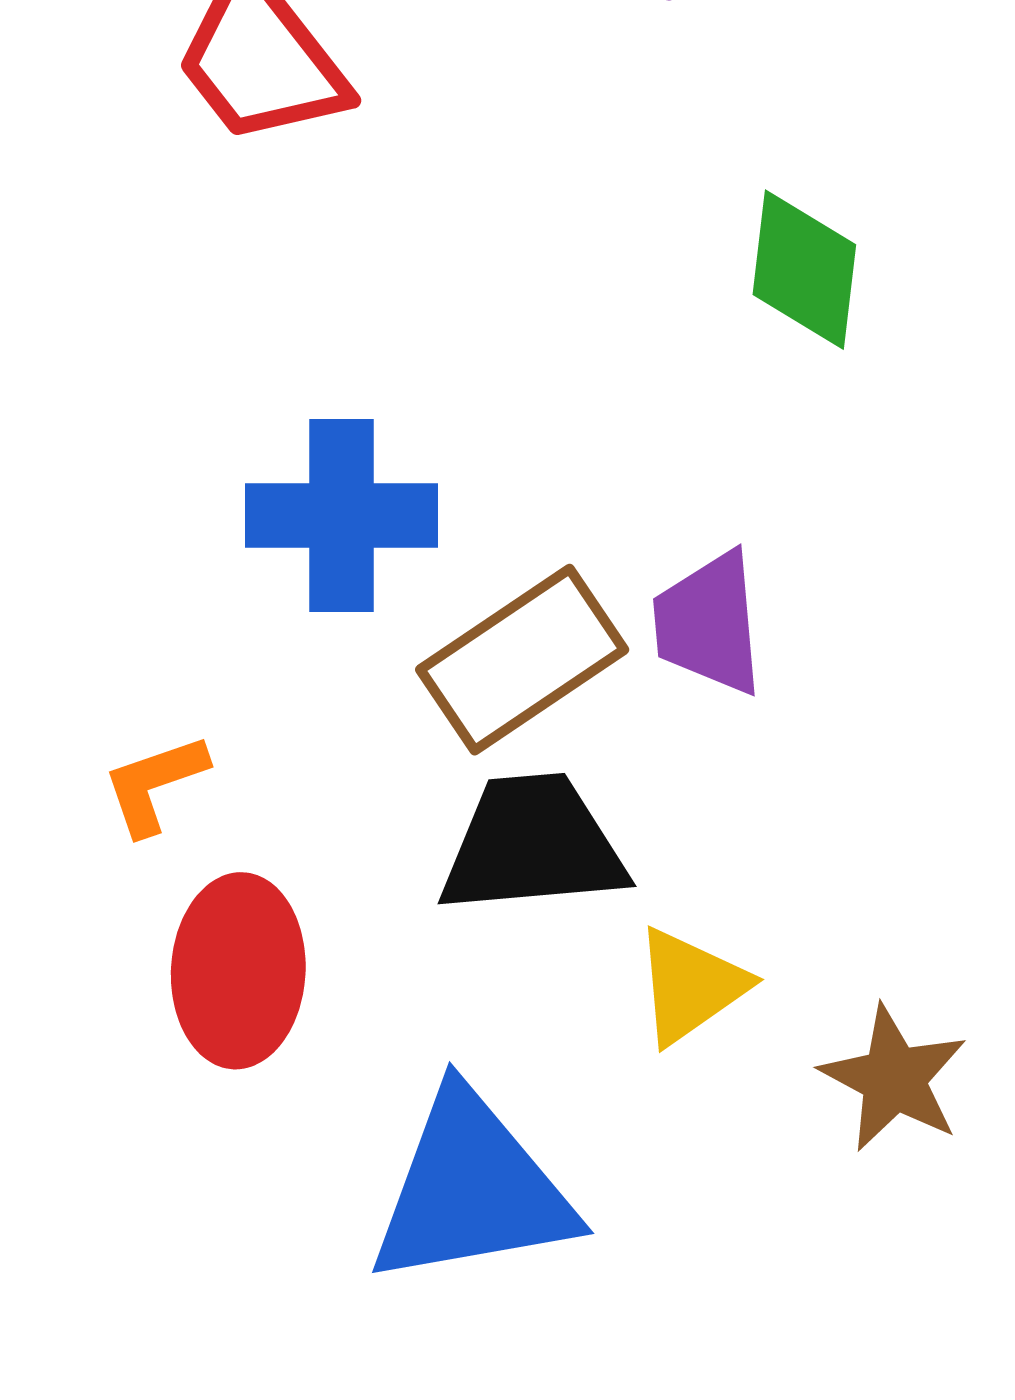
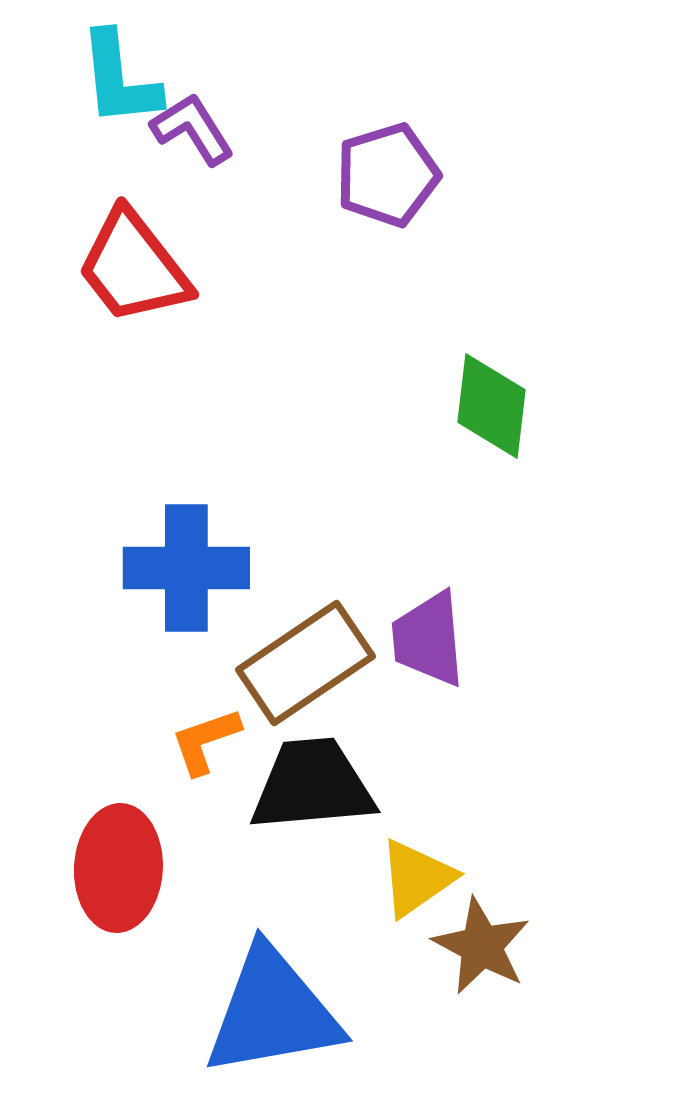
orange L-shape: (155, 784) -> (205, 741), moved
brown star: (894, 1079) -> (481, 946), moved

